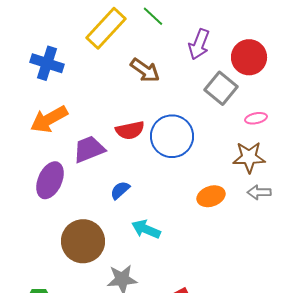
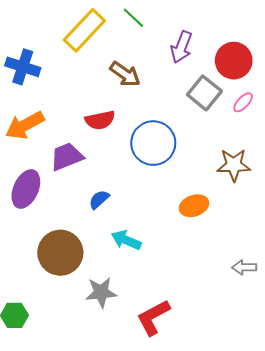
pink ellipse: (256, 118) -> (243, 102), moved, turned -35
red semicircle: (130, 130) -> (100, 120), moved
gray arrow: (259, 192) -> (244, 267), moved

